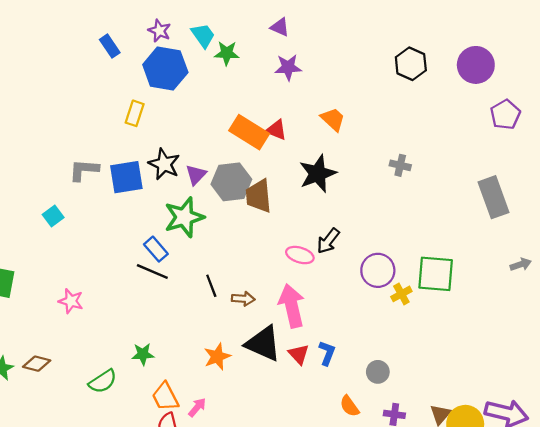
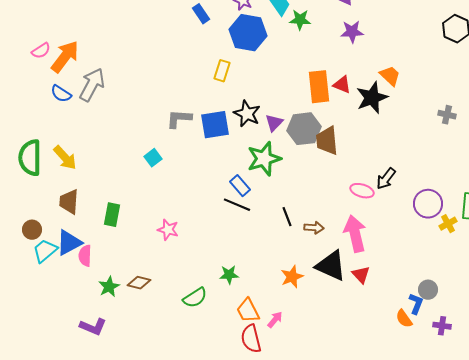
orange rectangle: (249, 132) -> (319, 87), turned 52
black star: (318, 174) -> (372, 98), moved
blue L-shape: (327, 353) -> (416, 304), moved

